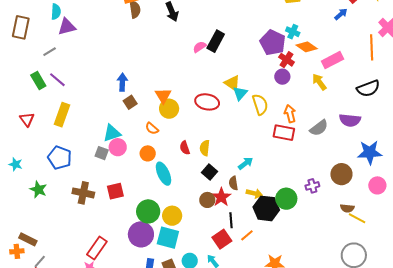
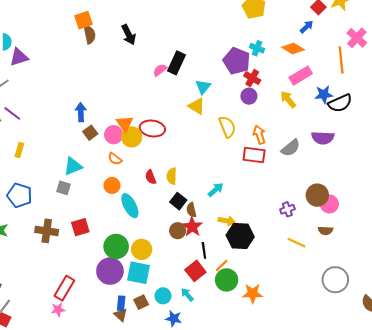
orange diamond: (307, 47) -> (293, 49), moved
cyan triangle: (240, 93) -> (203, 87), moved
red ellipse: (207, 102) -> (152, 128), moved
yellow rectangle: (62, 115) -> (19, 150), size x0.6
pink circle: (118, 147) -> (114, 135), moved
blue star: (370, 152) -> (324, 94), moved, size x0.7
brown semicircle: (233, 183) -> (191, 210), moved
pink circle: (377, 185) -> (329, 204), moved
green circle: (286, 199) -> (227, 280), moved
yellow line: (357, 218) -> (296, 243), moved

